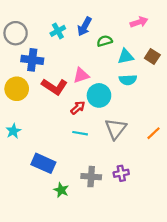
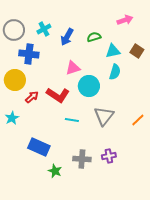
blue arrow: (85, 26) -> (67, 37), moved
cyan cross: (58, 31) -> (44, 29), moved
cyan semicircle: (128, 80) -> (115, 72), turned -70
red L-shape: (54, 87) -> (58, 95), moved
red arrow: (78, 108) -> (32, 97), moved

